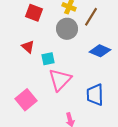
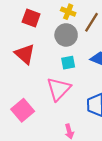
red triangle: (28, 47) -> (25, 54), size x1.5
cyan square: (48, 59) -> (68, 63), moved

